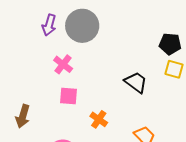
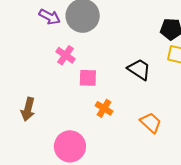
purple arrow: (49, 25) -> (50, 17), turned -75
pink square: (69, 96) -> (88, 78), moved

